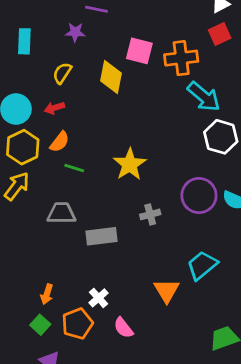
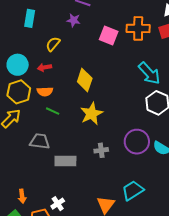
purple star: (75, 32) -> (74, 20), moved
orange cross: (181, 58) -> (138, 28), moved
yellow diamond: (111, 77) -> (85, 80), moved
orange semicircle: (60, 142) -> (45, 92), turned 42
orange arrow: (47, 294) -> (22, 196), turned -32

